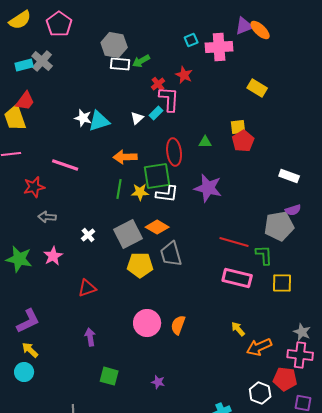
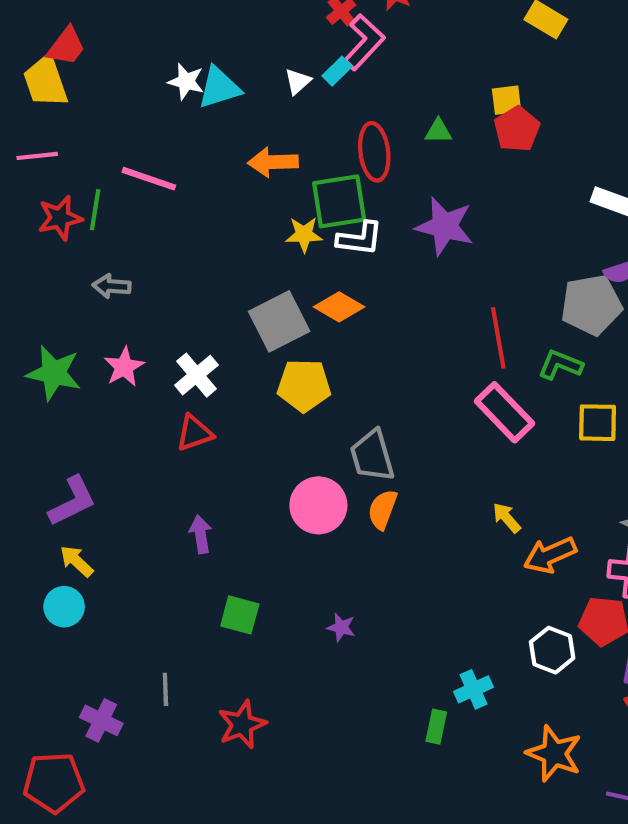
pink L-shape: (169, 99) -> (364, 42), turned 40
red star: (34, 187) -> (60, 218), moved
green line: (119, 189) -> (95, 210), moved
white cross: (88, 235) -> (196, 375), moved, size x1.5
red line: (234, 242) -> (498, 338), turned 64
gray trapezoid: (171, 254) -> (372, 456), moved
green L-shape: (264, 255) -> (560, 365), turned -65
pink rectangle: (237, 278) -> (505, 412), turned 32

